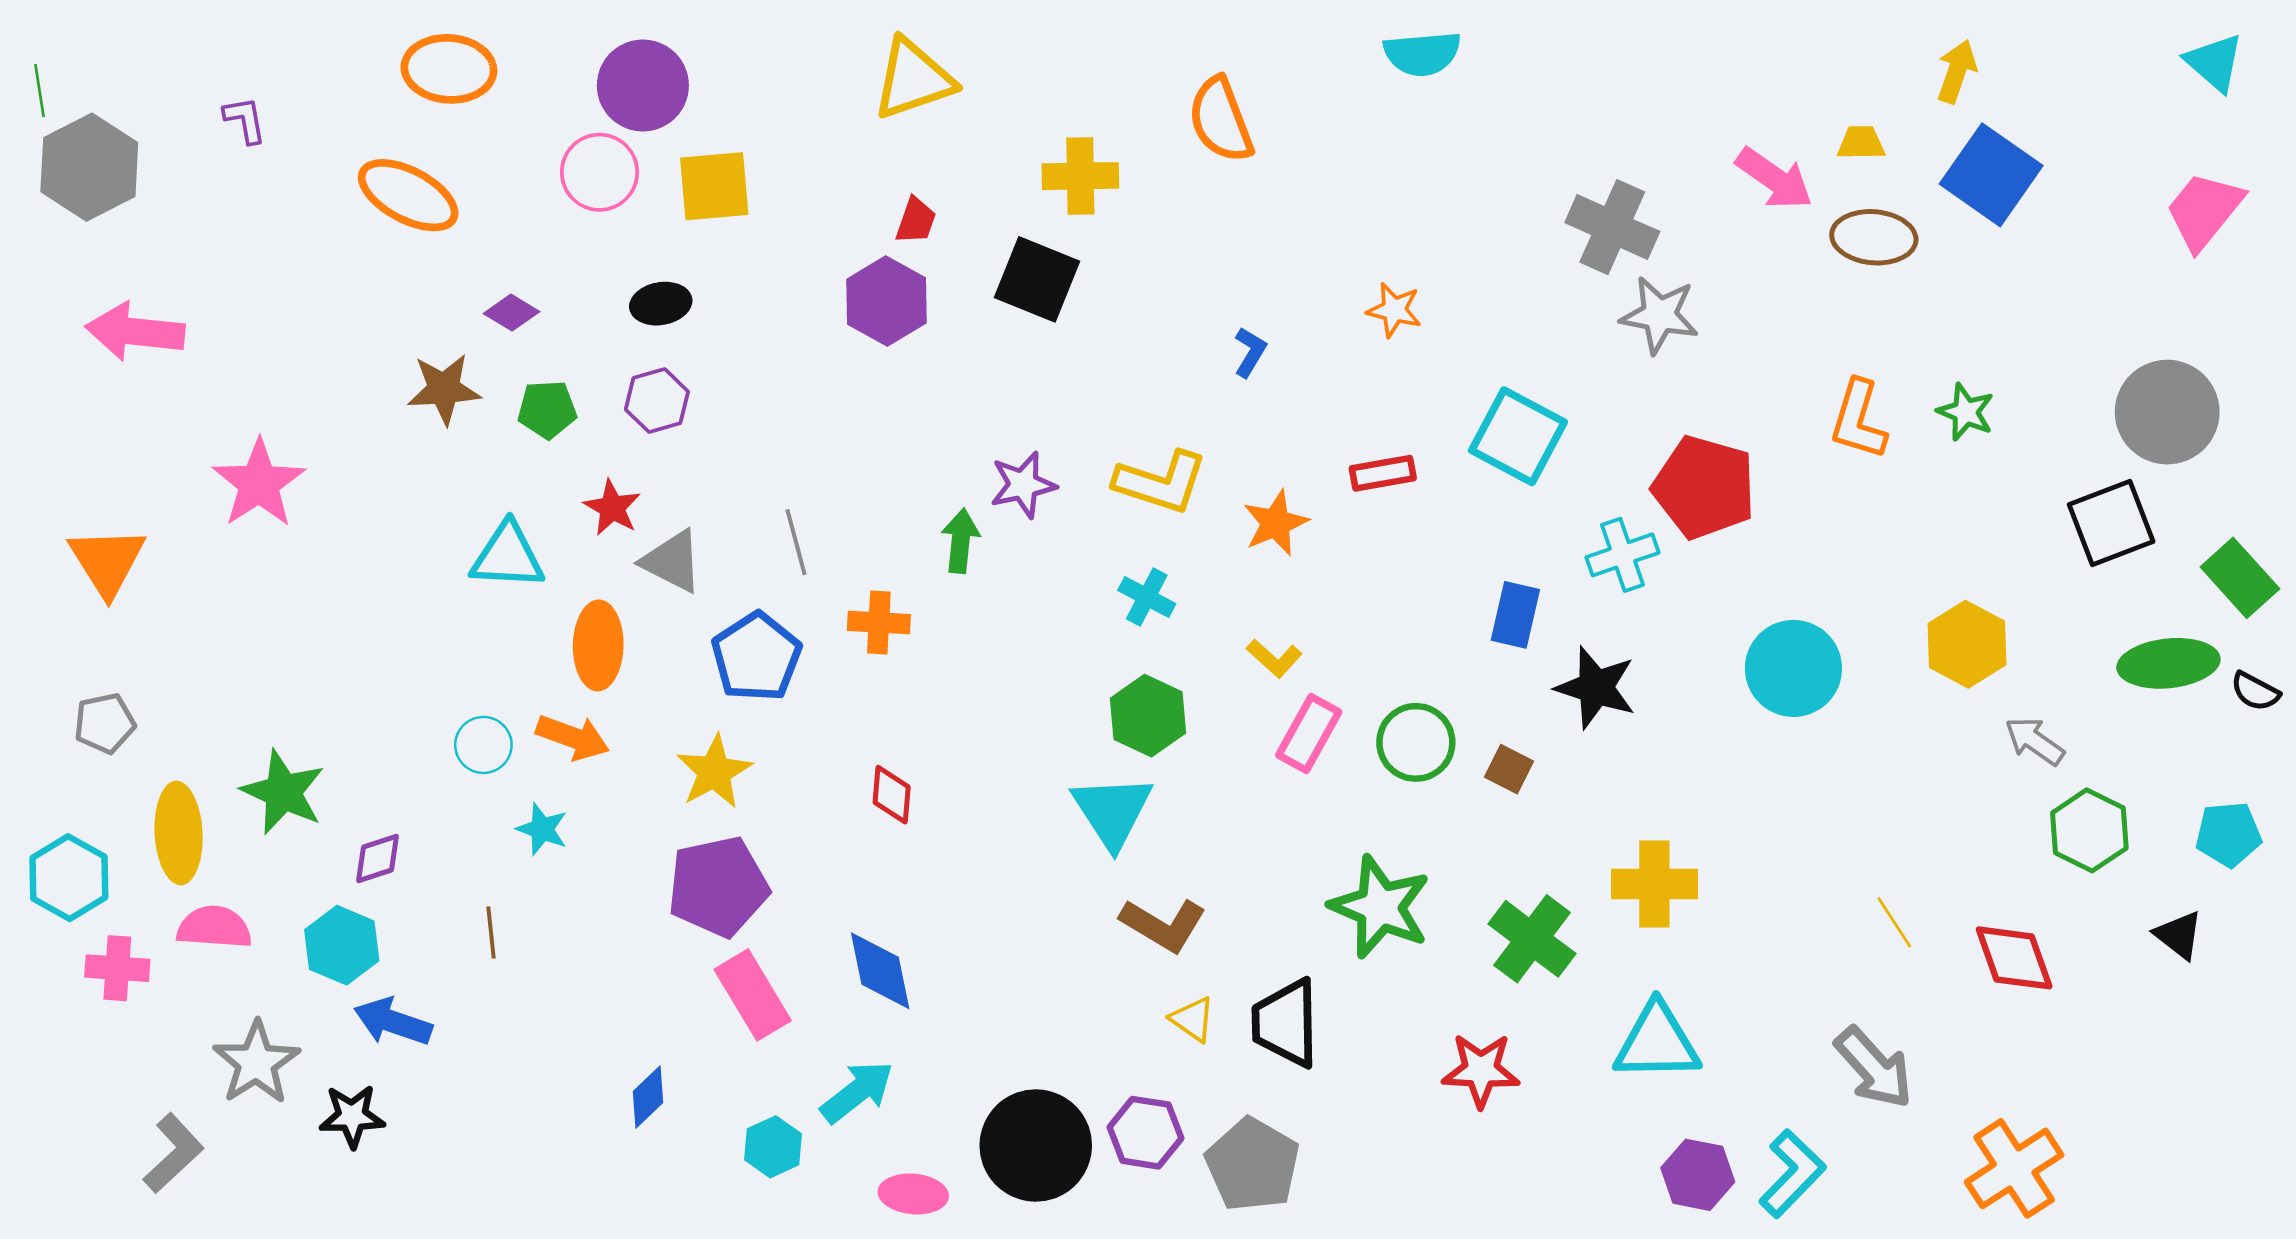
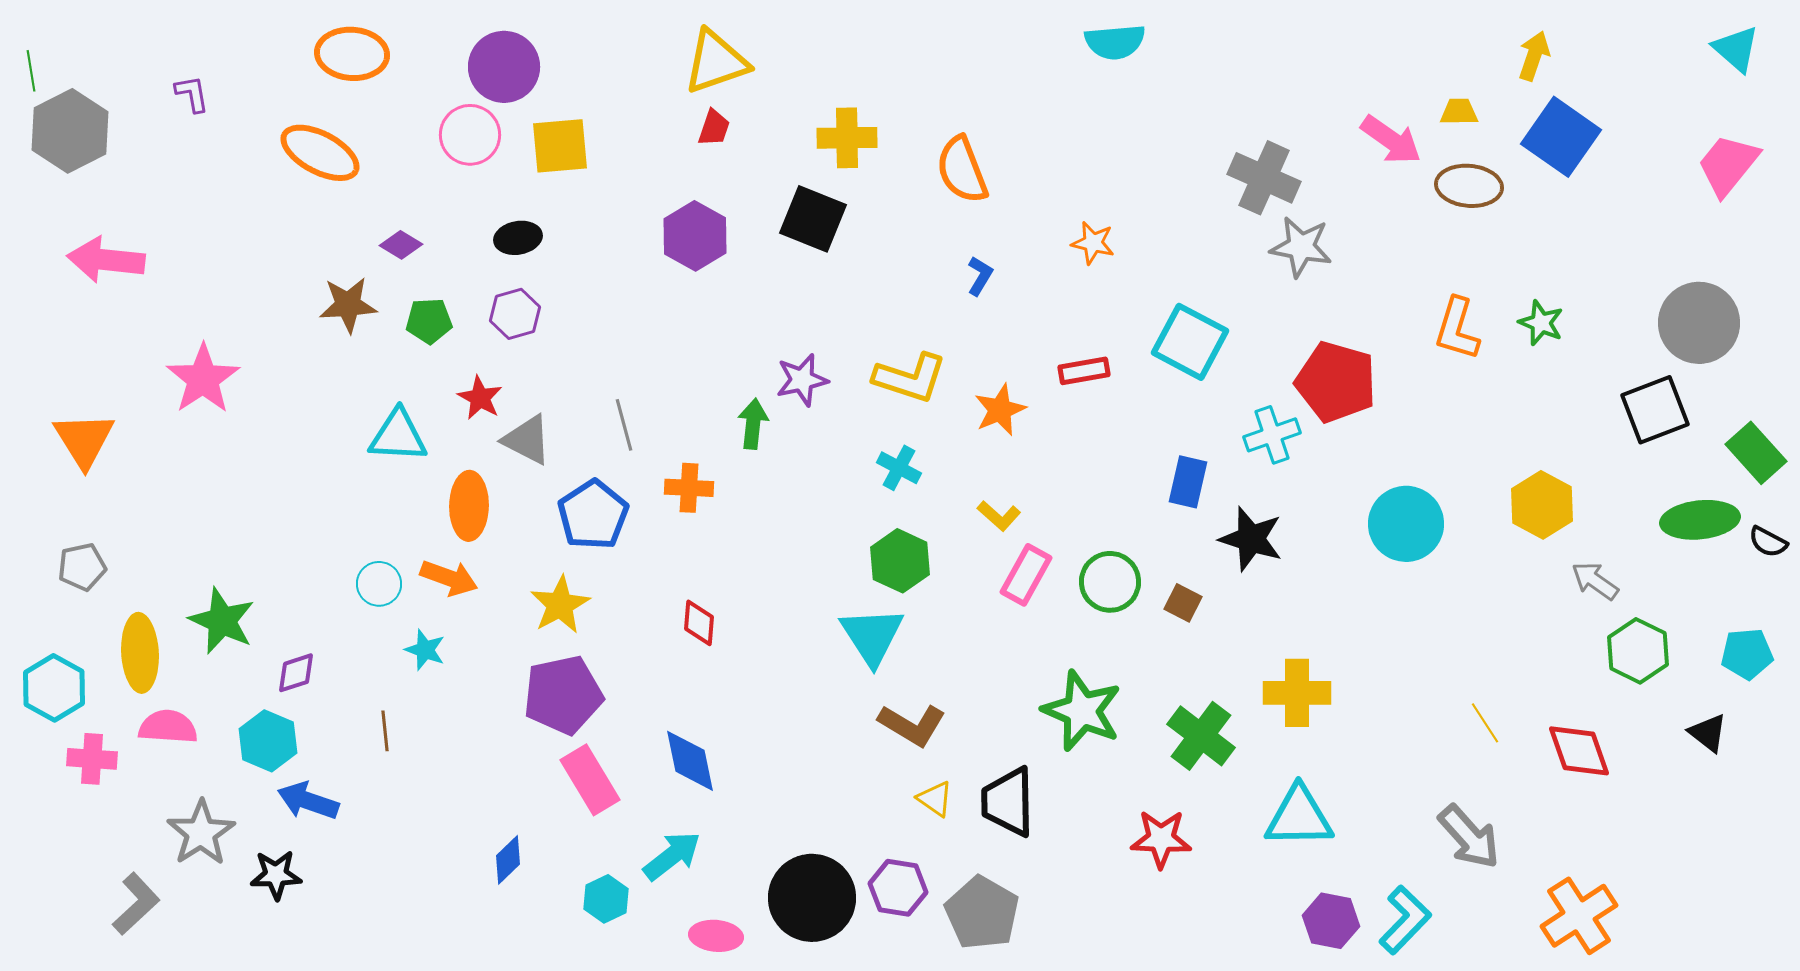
orange semicircle: (1221, 120) -> (962, 170), moved
red trapezoid: (916, 221) -> (714, 128), moved

